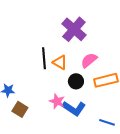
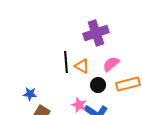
purple cross: (74, 29) -> (96, 33), turned 30

